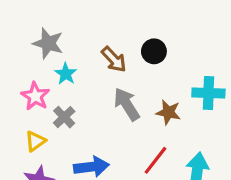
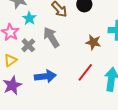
gray arrow: (127, 104) -> (51, 37), moved

